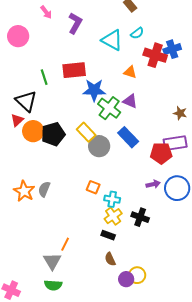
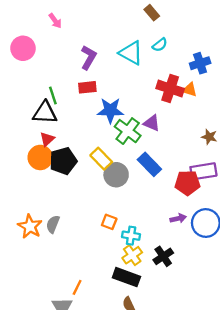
purple L-shape: (75, 23) -> (89, 57), moved
red cross: (155, 55) -> (170, 89), moved
red rectangle: (74, 70) -> (87, 87), size x0.7
orange triangle: (130, 72) -> (190, 90), moved
black triangle: (26, 101) -> (45, 113), moved, turned -40
red triangle: (17, 120) -> (47, 139), moved
black cross: (140, 217) -> (163, 256), turned 36
black rectangle: (108, 235) -> (126, 277), size x1.6

